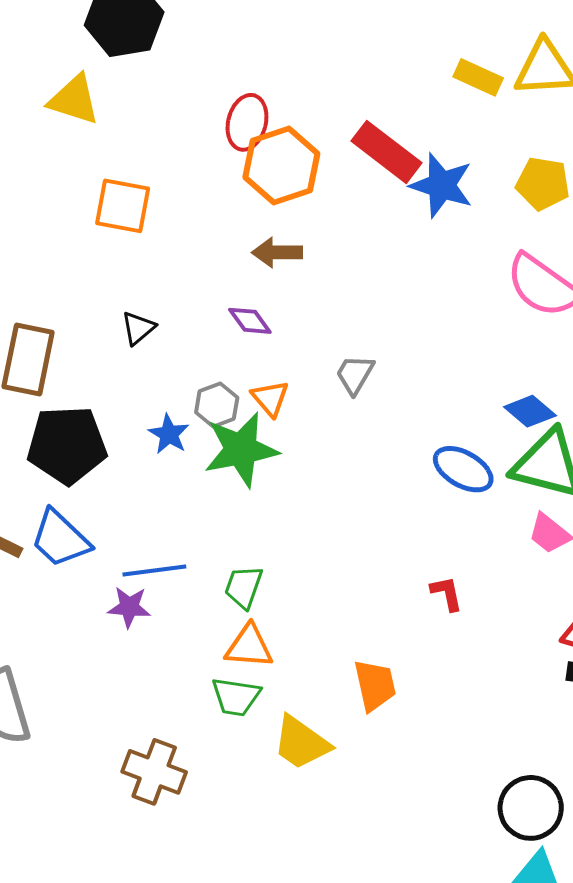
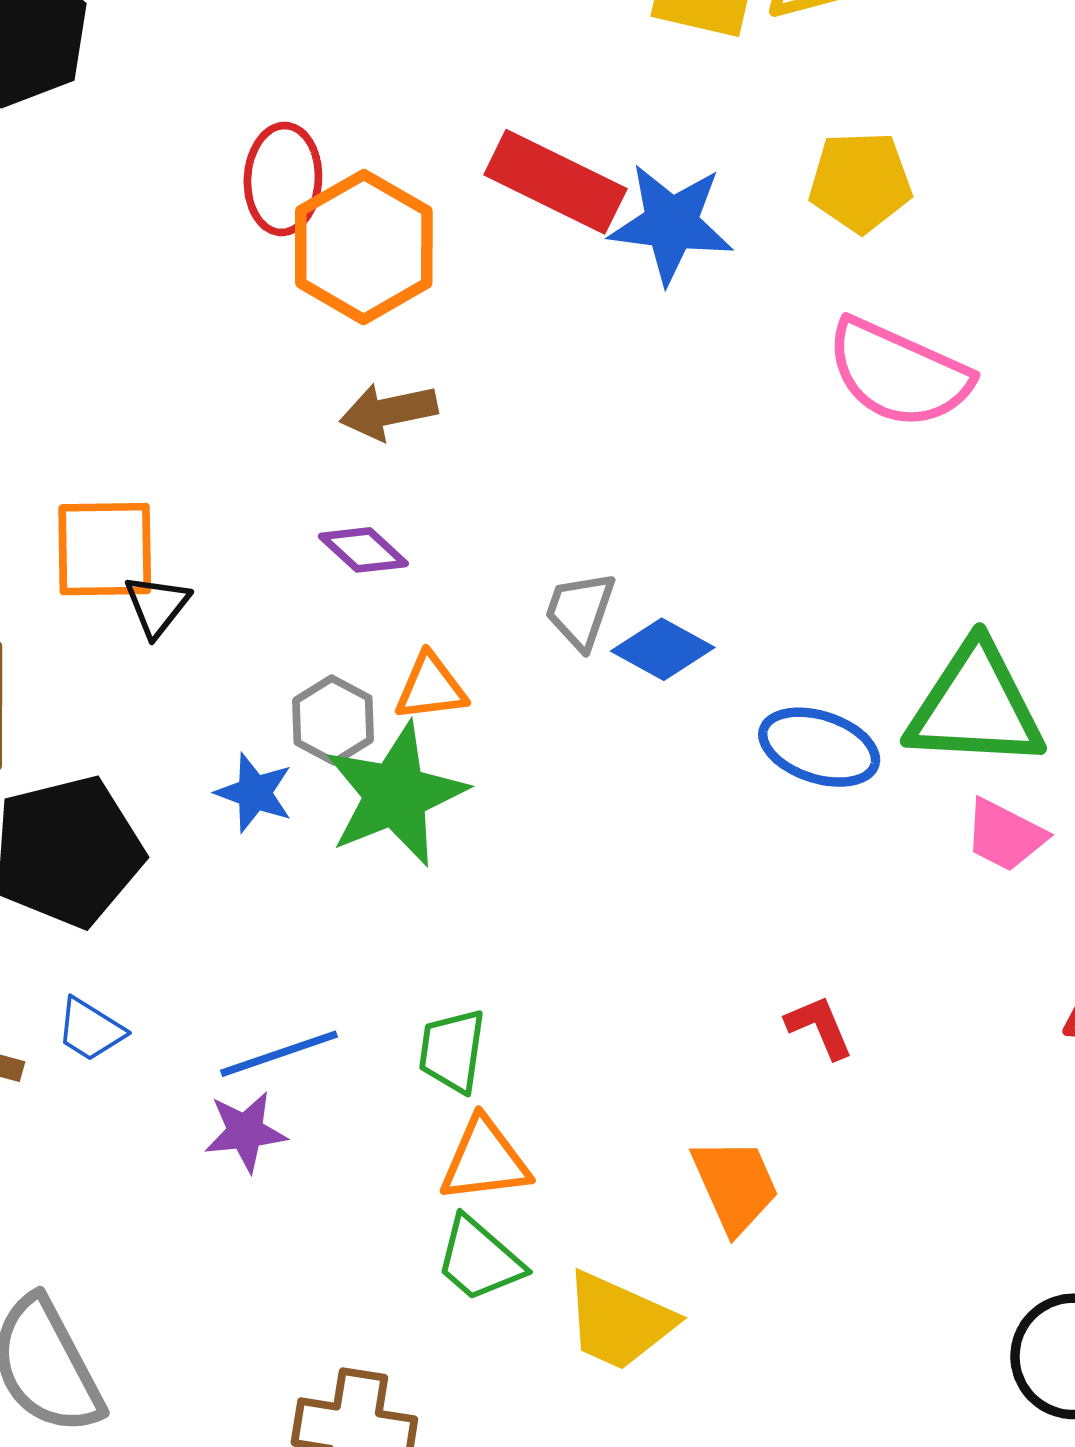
orange square: (123, 206) -> (105, 549), moved
orange triangle: (270, 398) -> (431, 687), turned -45
blue diamond: (530, 411) -> (663, 649), moved
blue trapezoid: (60, 539) -> (90, 1030), size x0.6
red L-shape: (447, 593) -> (819, 1027), moved
green trapezoid: (236, 697) -> (479, 1259), turned 44

